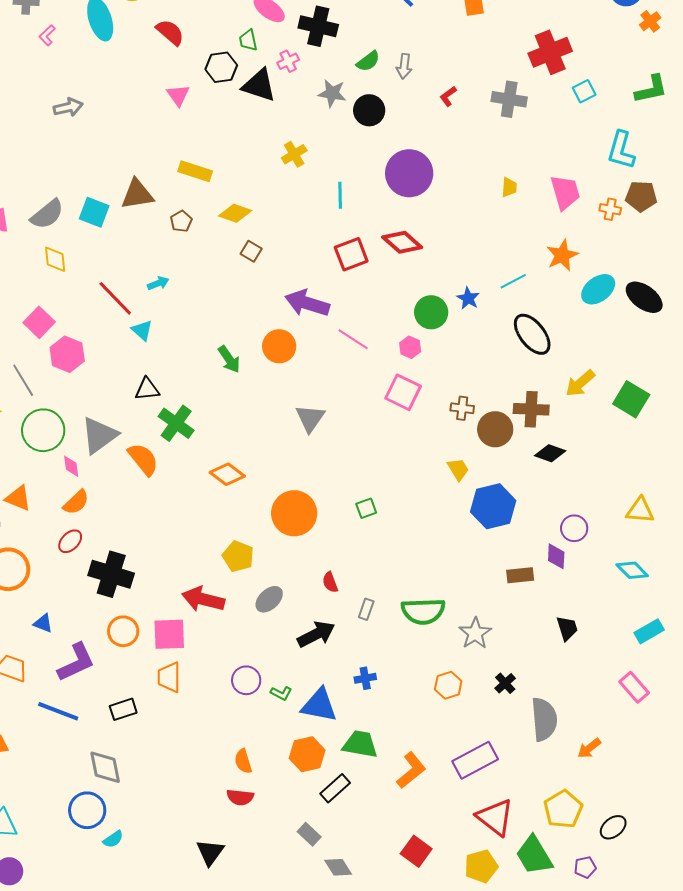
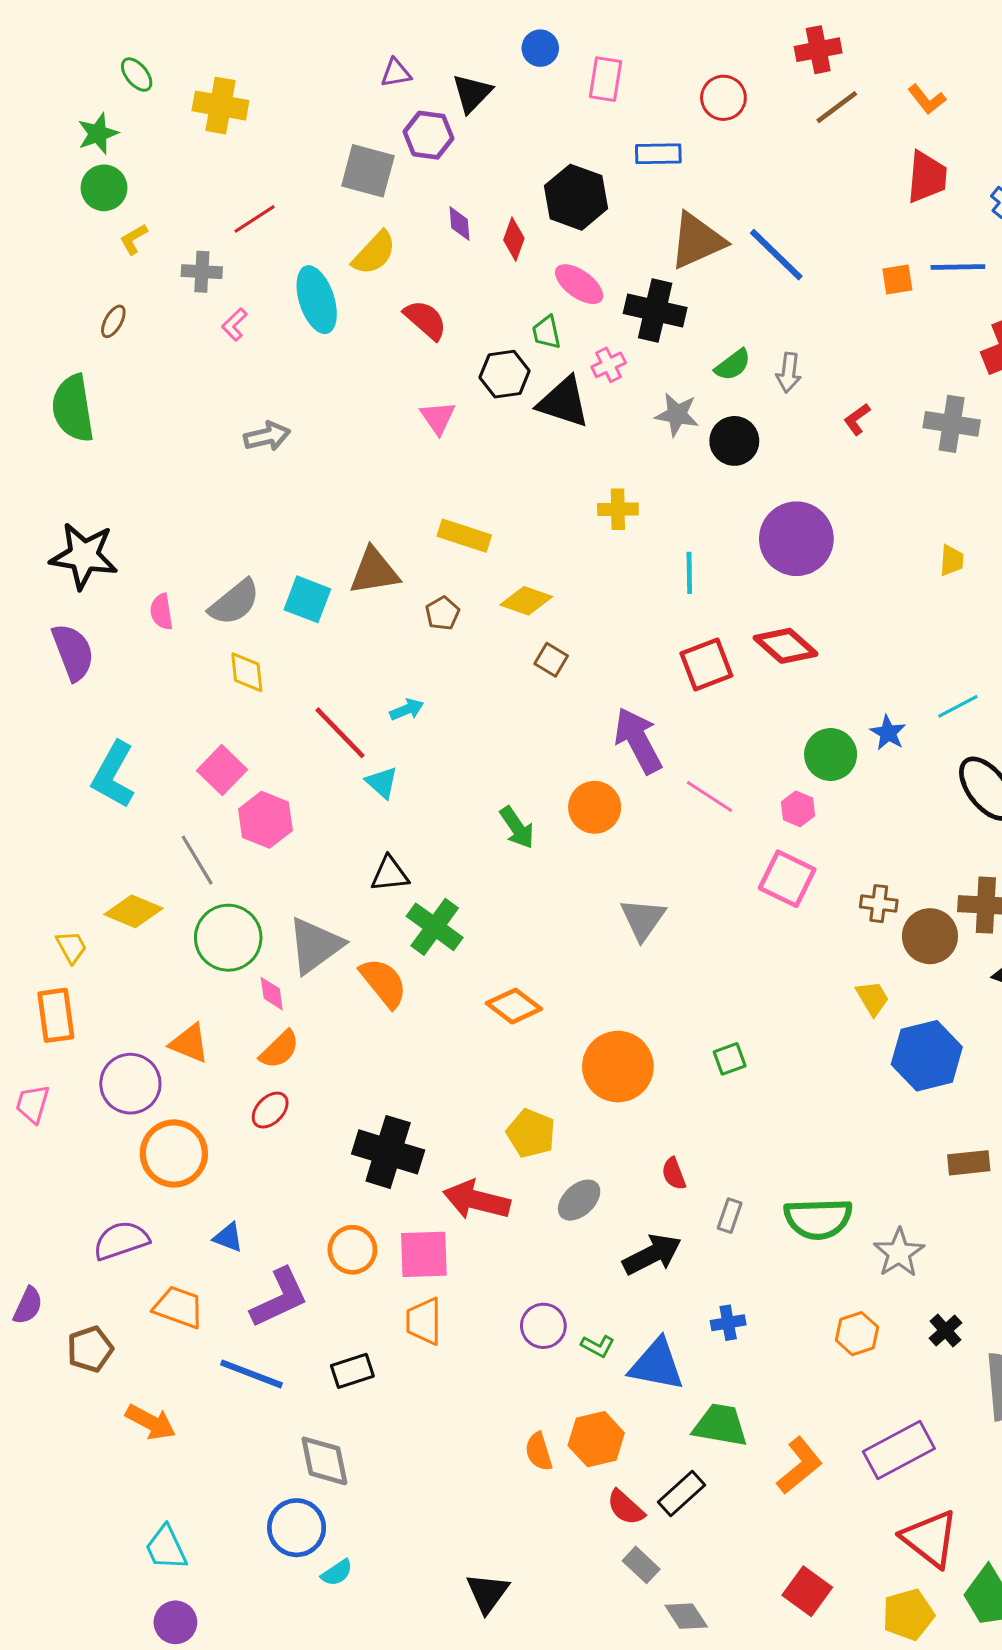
yellow cross: (294, 154) -> (618, 509), turned 30
purple arrow: (307, 303) -> (638, 741), turned 45
black cross: (111, 574) -> (388, 1152), moved
orange hexagon: (307, 754) -> (596, 1439), moved
red semicircle: (240, 797) -> (626, 1507), moved, turned 36

